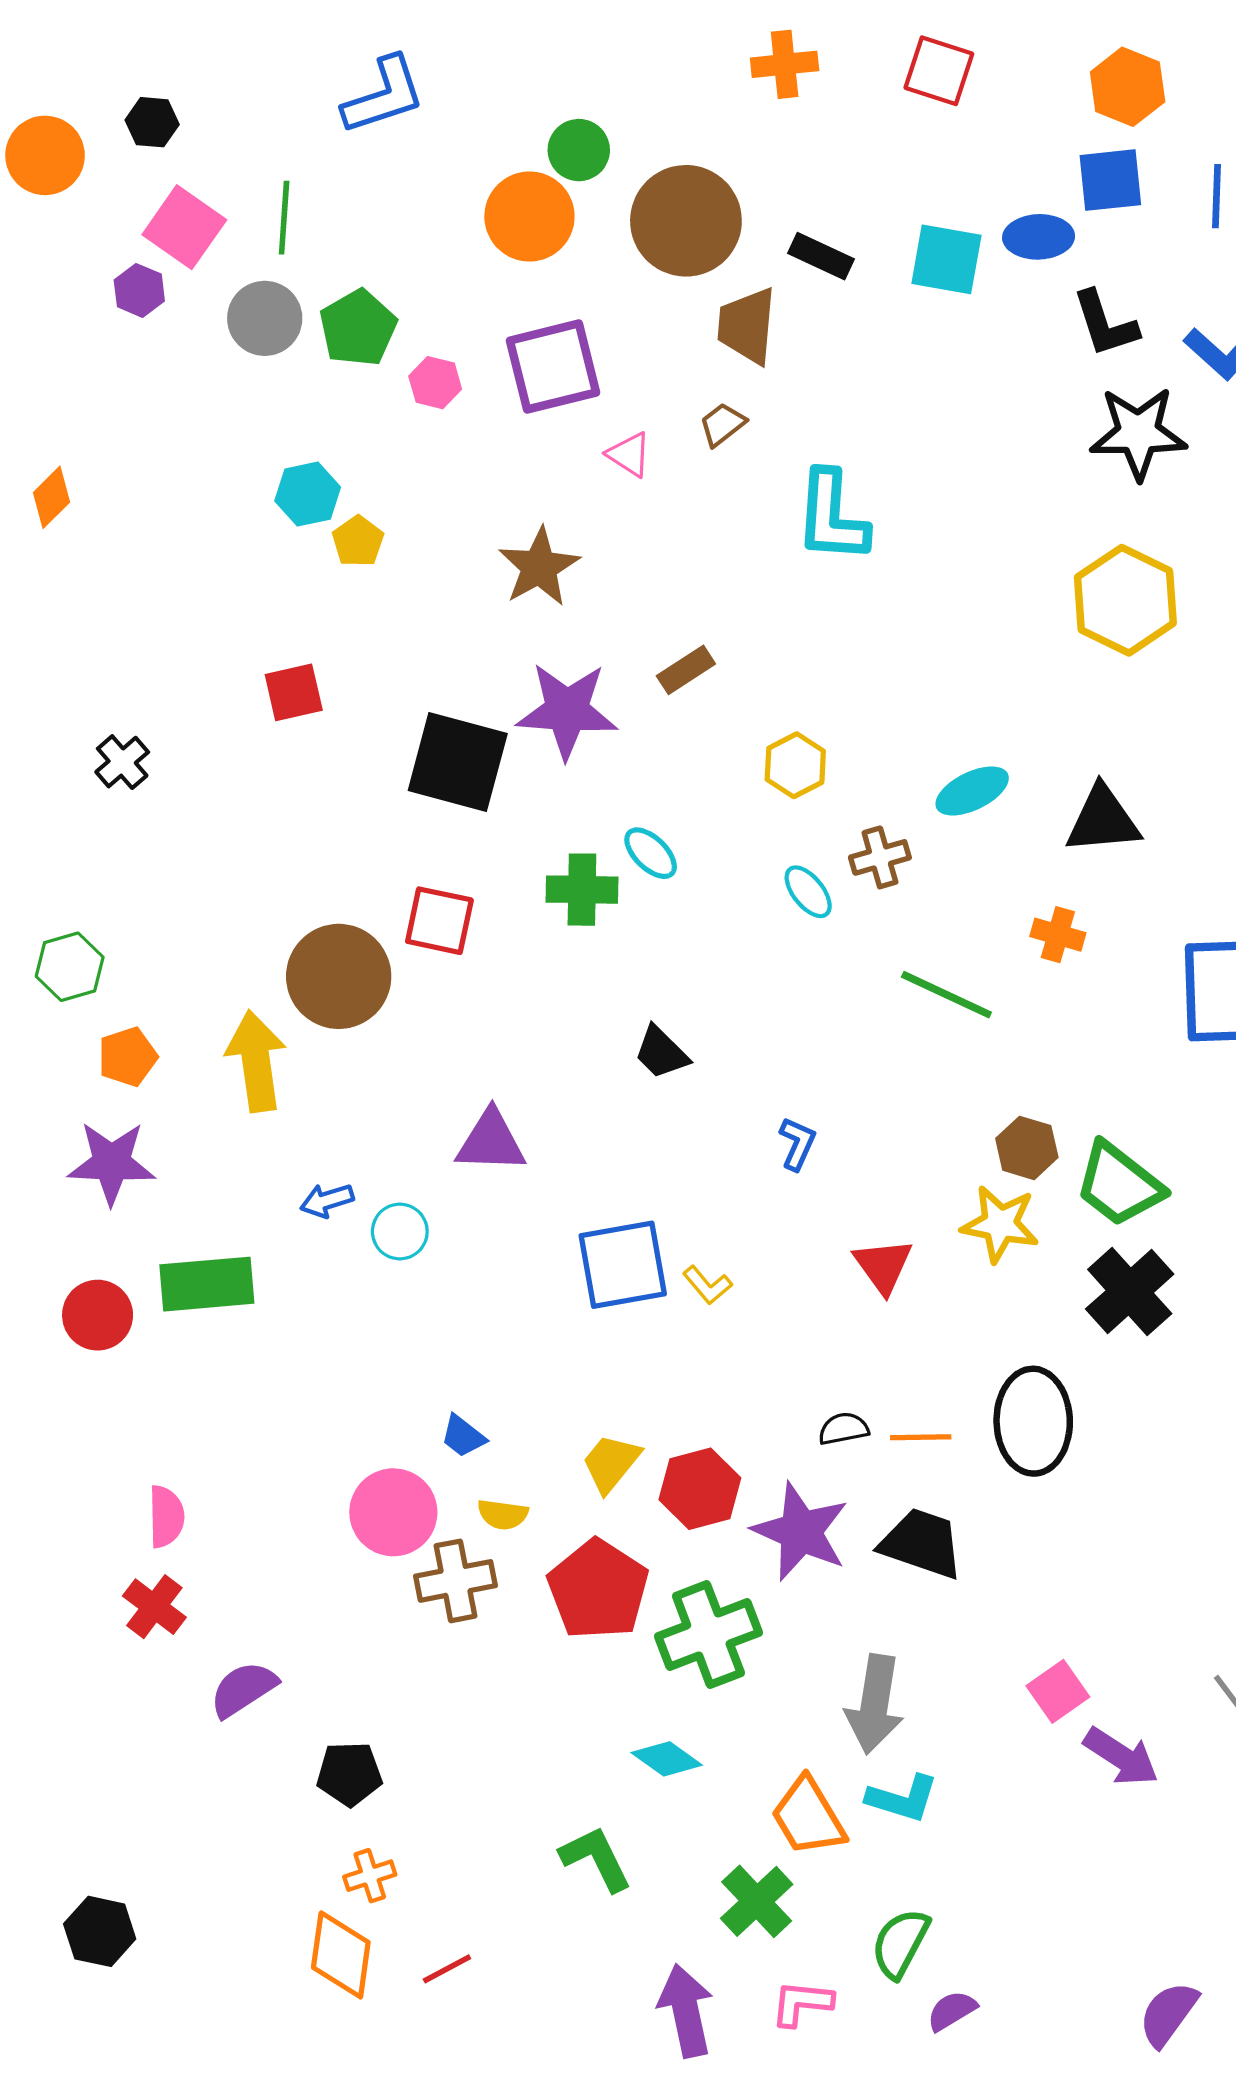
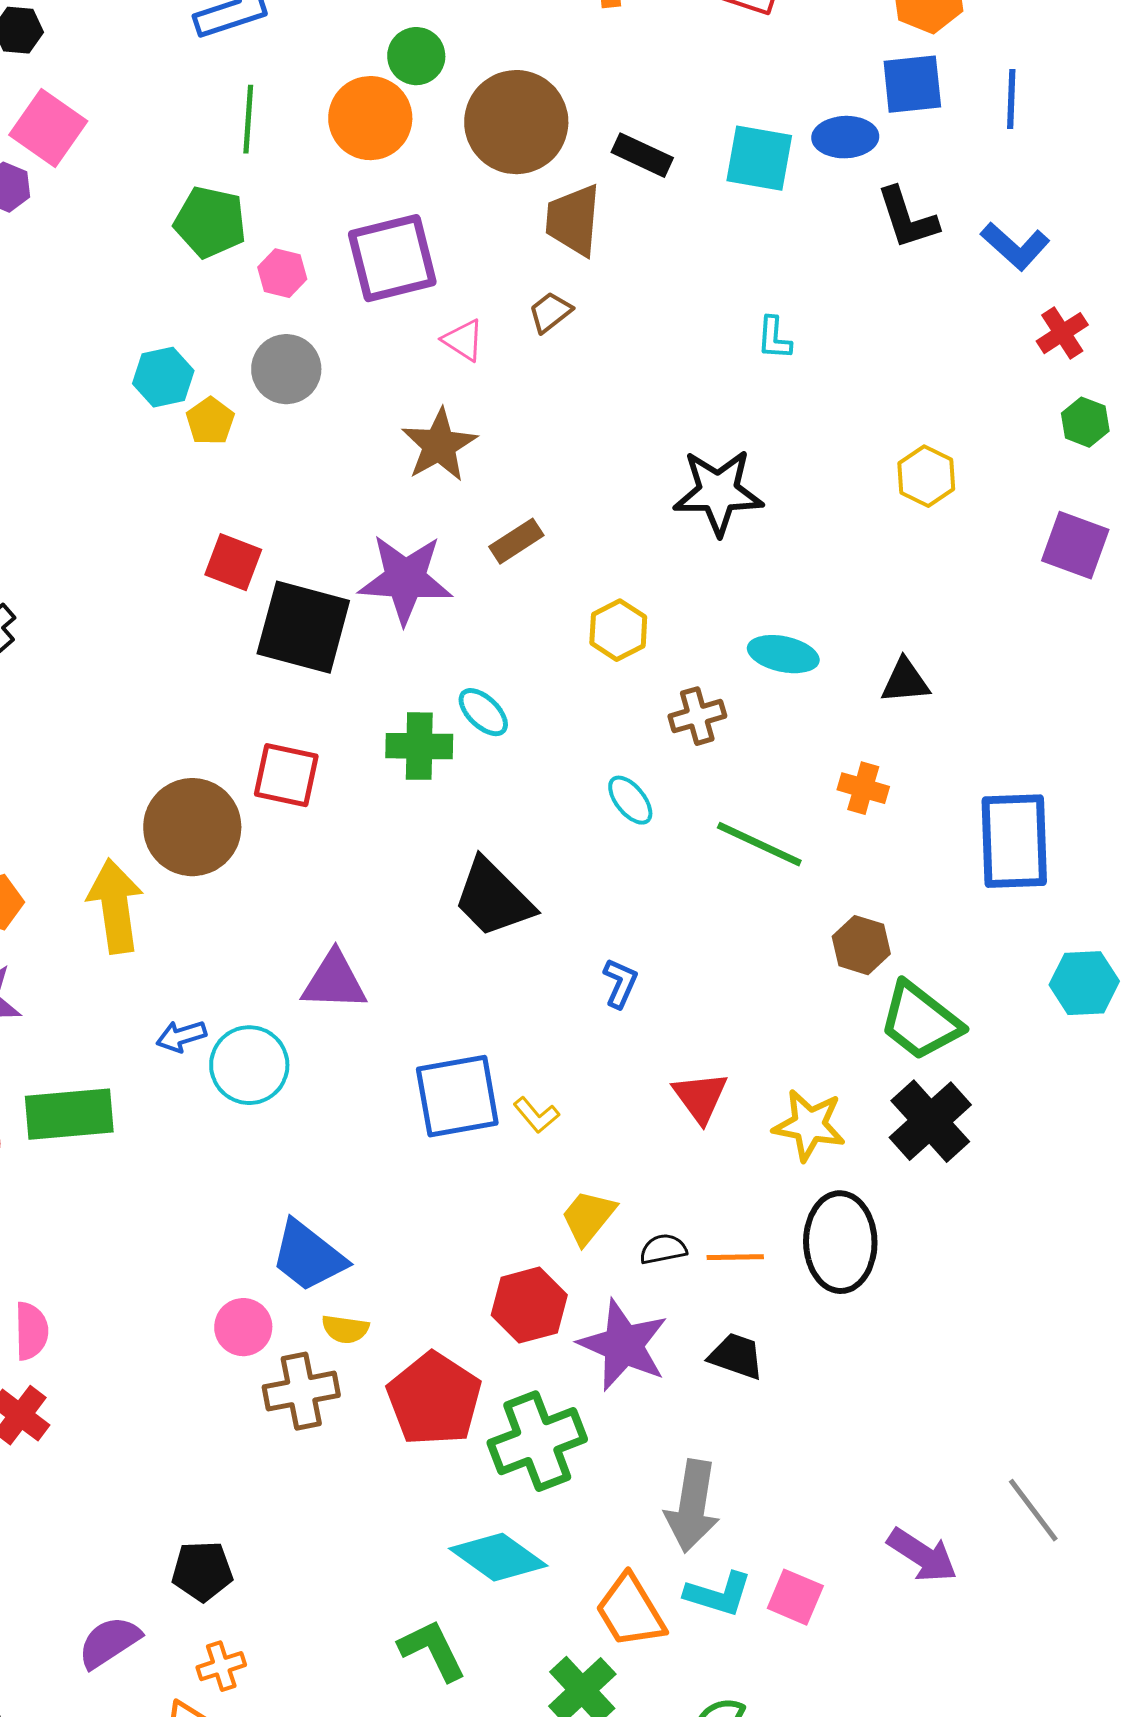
green line: (284, 218) -> (248, 119), moved
gray circle: (265, 318) -> (286, 369), moved
green pentagon: (358, 328) -> (210, 222), turned -30
black star: (1138, 433) -> (718, 492), moved
cyan L-shape: (832, 517) -> (774, 338), moved, size x0.5
brown star: (539, 567) -> (439, 445), moved
yellow hexagon: (1125, 600) -> (926, 476), size x0.6
red square: (294, 692) -> (233, 562), moved, turned 34
cyan ellipse: (972, 791) -> (783, 654), turned 38
black triangle: (1103, 820) -> (905, 681), size x0.7
cyan ellipse: (808, 892) -> (630, 800), moved
black trapezoid: (661, 1053) -> (493, 898), size x1.6
brown hexagon: (1027, 1148) -> (861, 945), moved
yellow star: (1000, 1224) -> (809, 1125), moved
cyan circle: (400, 1231) -> (249, 1065), size x1.5
blue trapezoid: (463, 1436) -> (308, 1256), size x1.8
yellow trapezoid: (611, 1463) -> (588, 1217), moved
pink circle: (393, 1512) -> (243, 1327), size x0.7
black trapezoid: (922, 1543) -> (736, 1356), size x0.7
purple semicircle: (243, 1689) -> (109, 1642), moved
pink square: (1058, 1691) -> (795, 1597), moved, turned -32
cyan diamond: (667, 1759) -> (498, 1557), size x1.5

